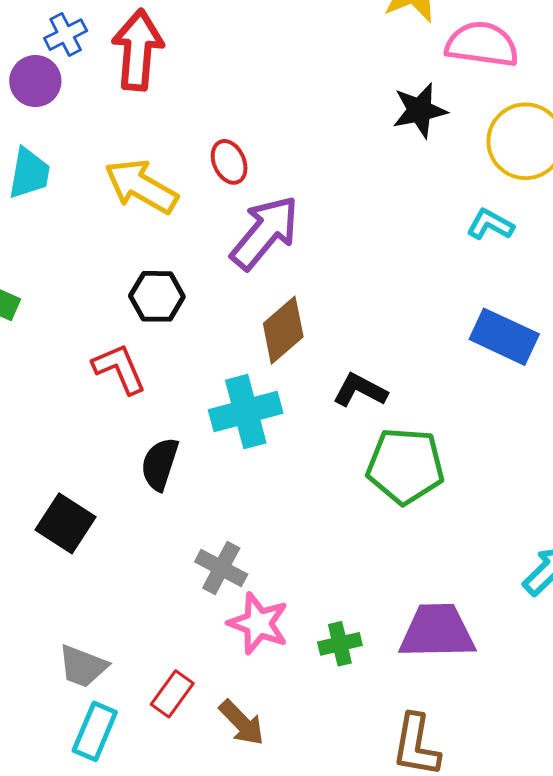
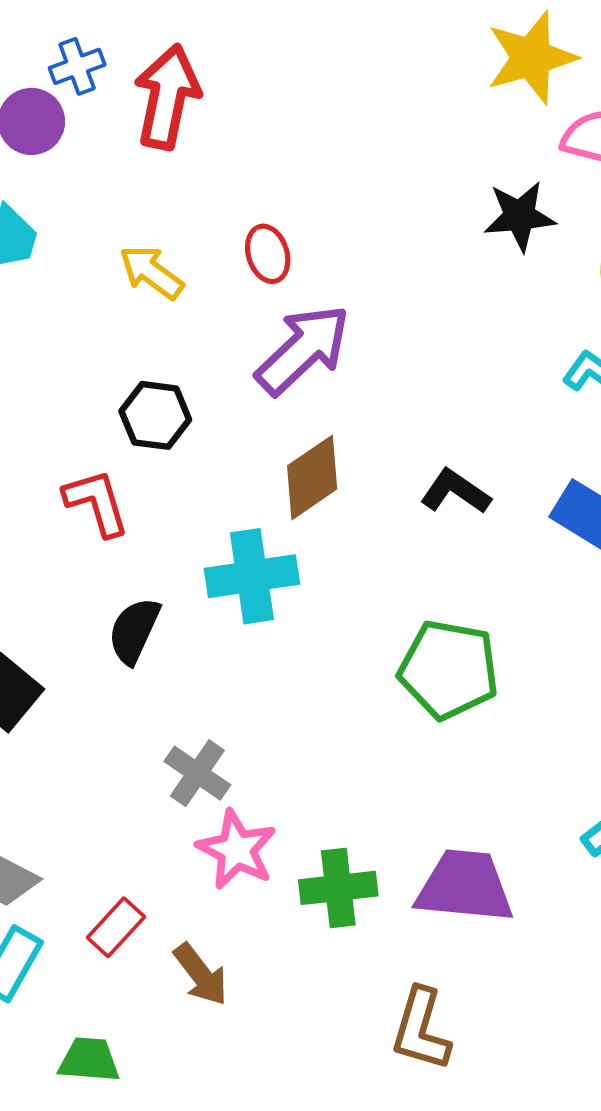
yellow arrow: (141, 186) -> (151, 272), size x0.7
black L-shape: (360, 390) -> (455, 492), moved
green cross: (340, 644) -> (338, 888), size x1.4

